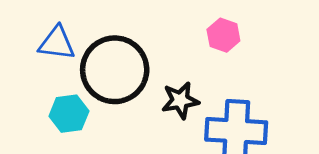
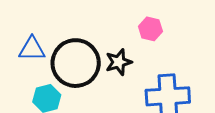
black star: (180, 100) -> (119, 62), moved

